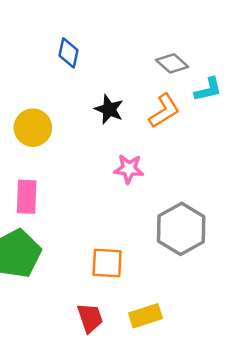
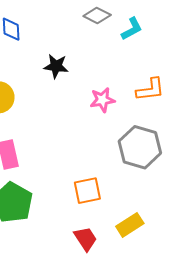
orange L-shape: (164, 111) -> (150, 90), moved, turned 40
pink star: (129, 169) -> (102, 100), moved

